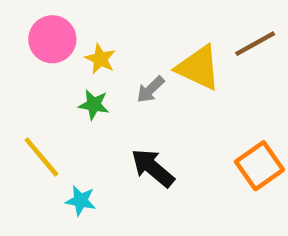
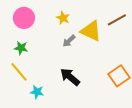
yellow star: (100, 59) -> (63, 18), moved
green star: (94, 105) -> (21, 48), moved

